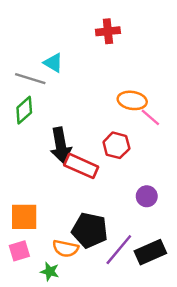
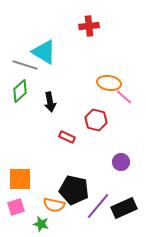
cyan triangle: (53, 63) -> (44, 52), size x1.5
black arrow: (61, 145) -> (50, 102), moved, size x0.7
red rectangle: (81, 166) -> (67, 137), size x0.6

